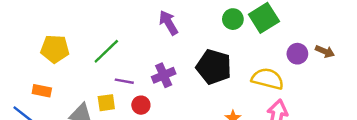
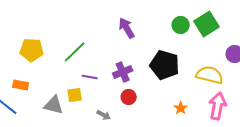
red circle: (141, 105) -> (129, 97), moved

